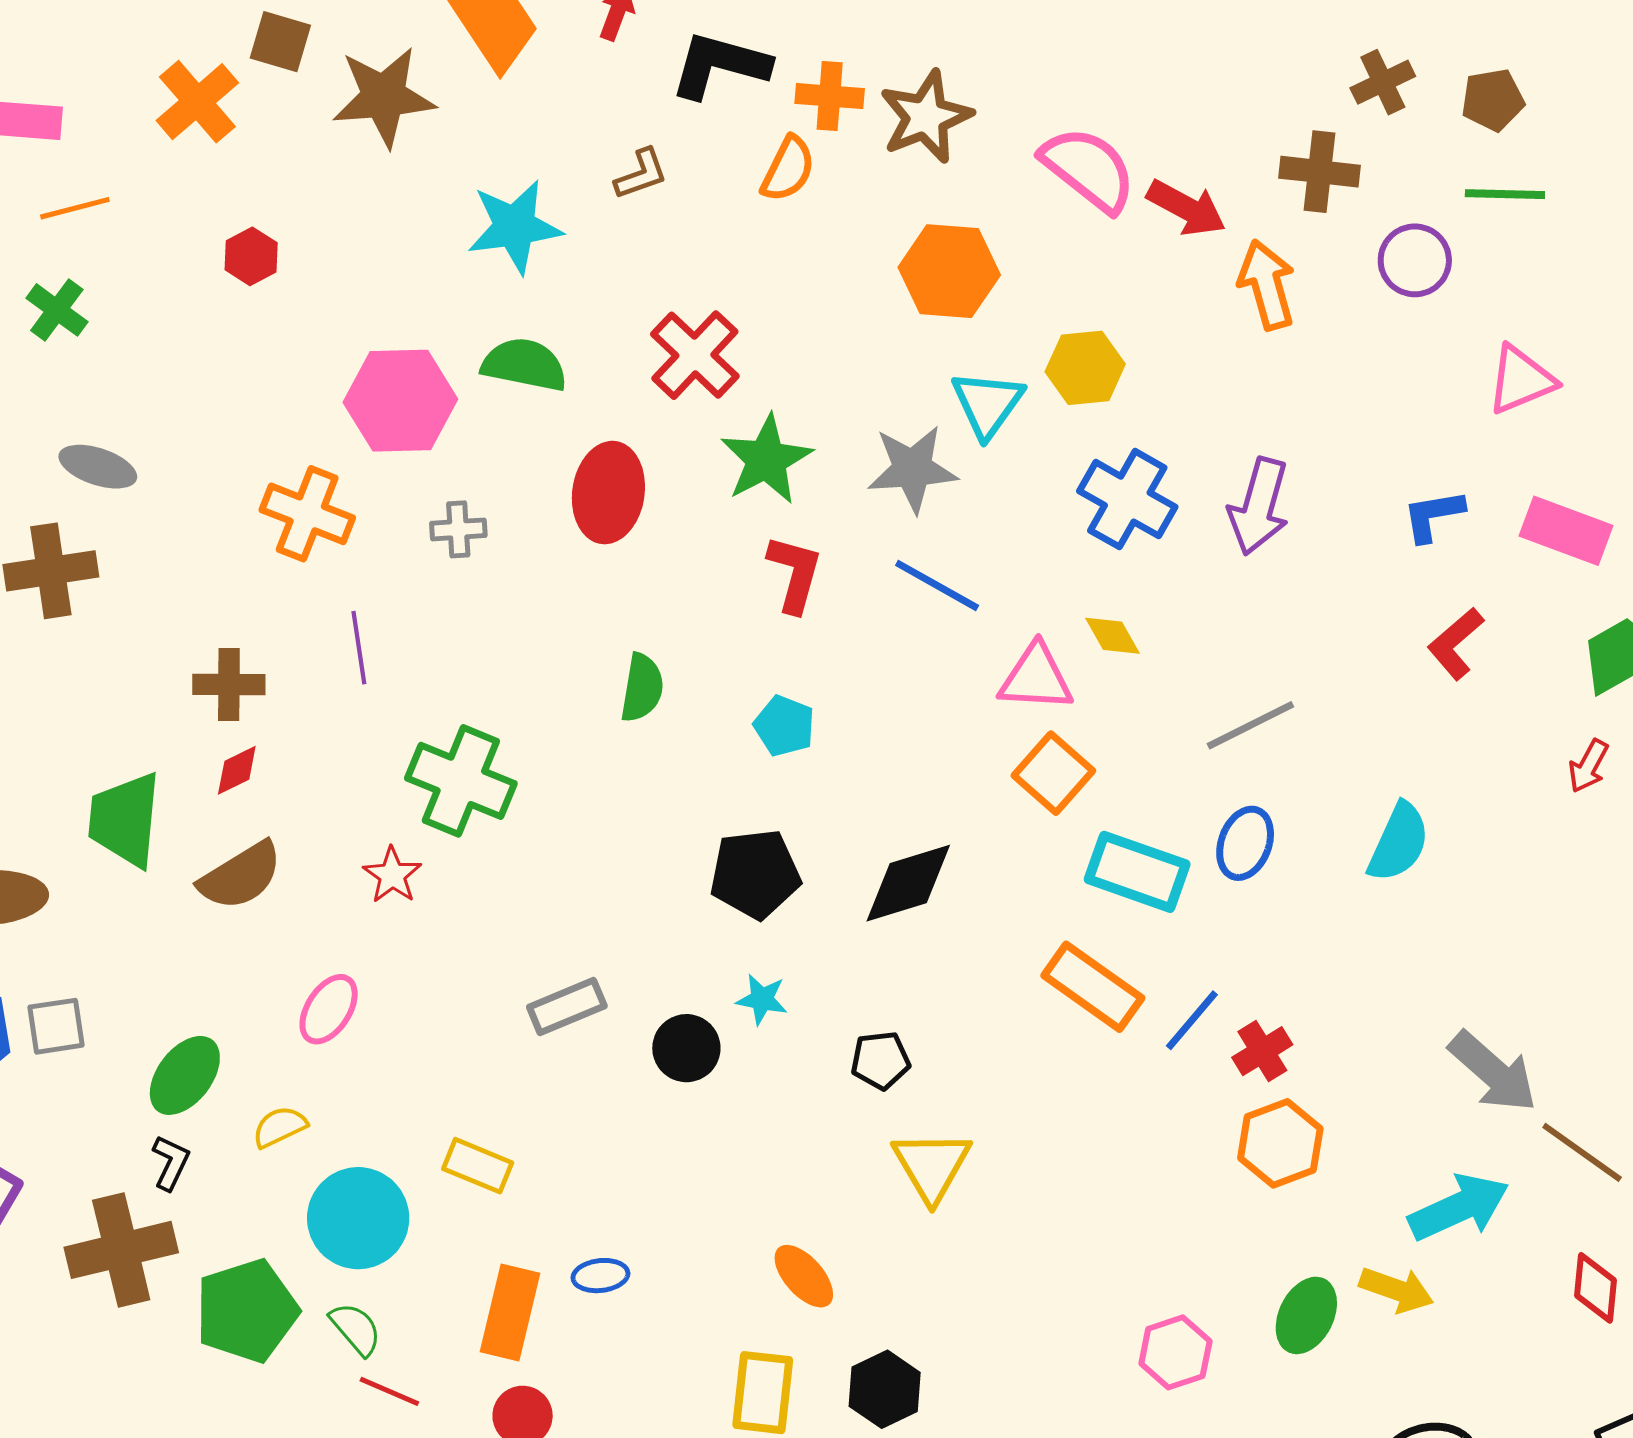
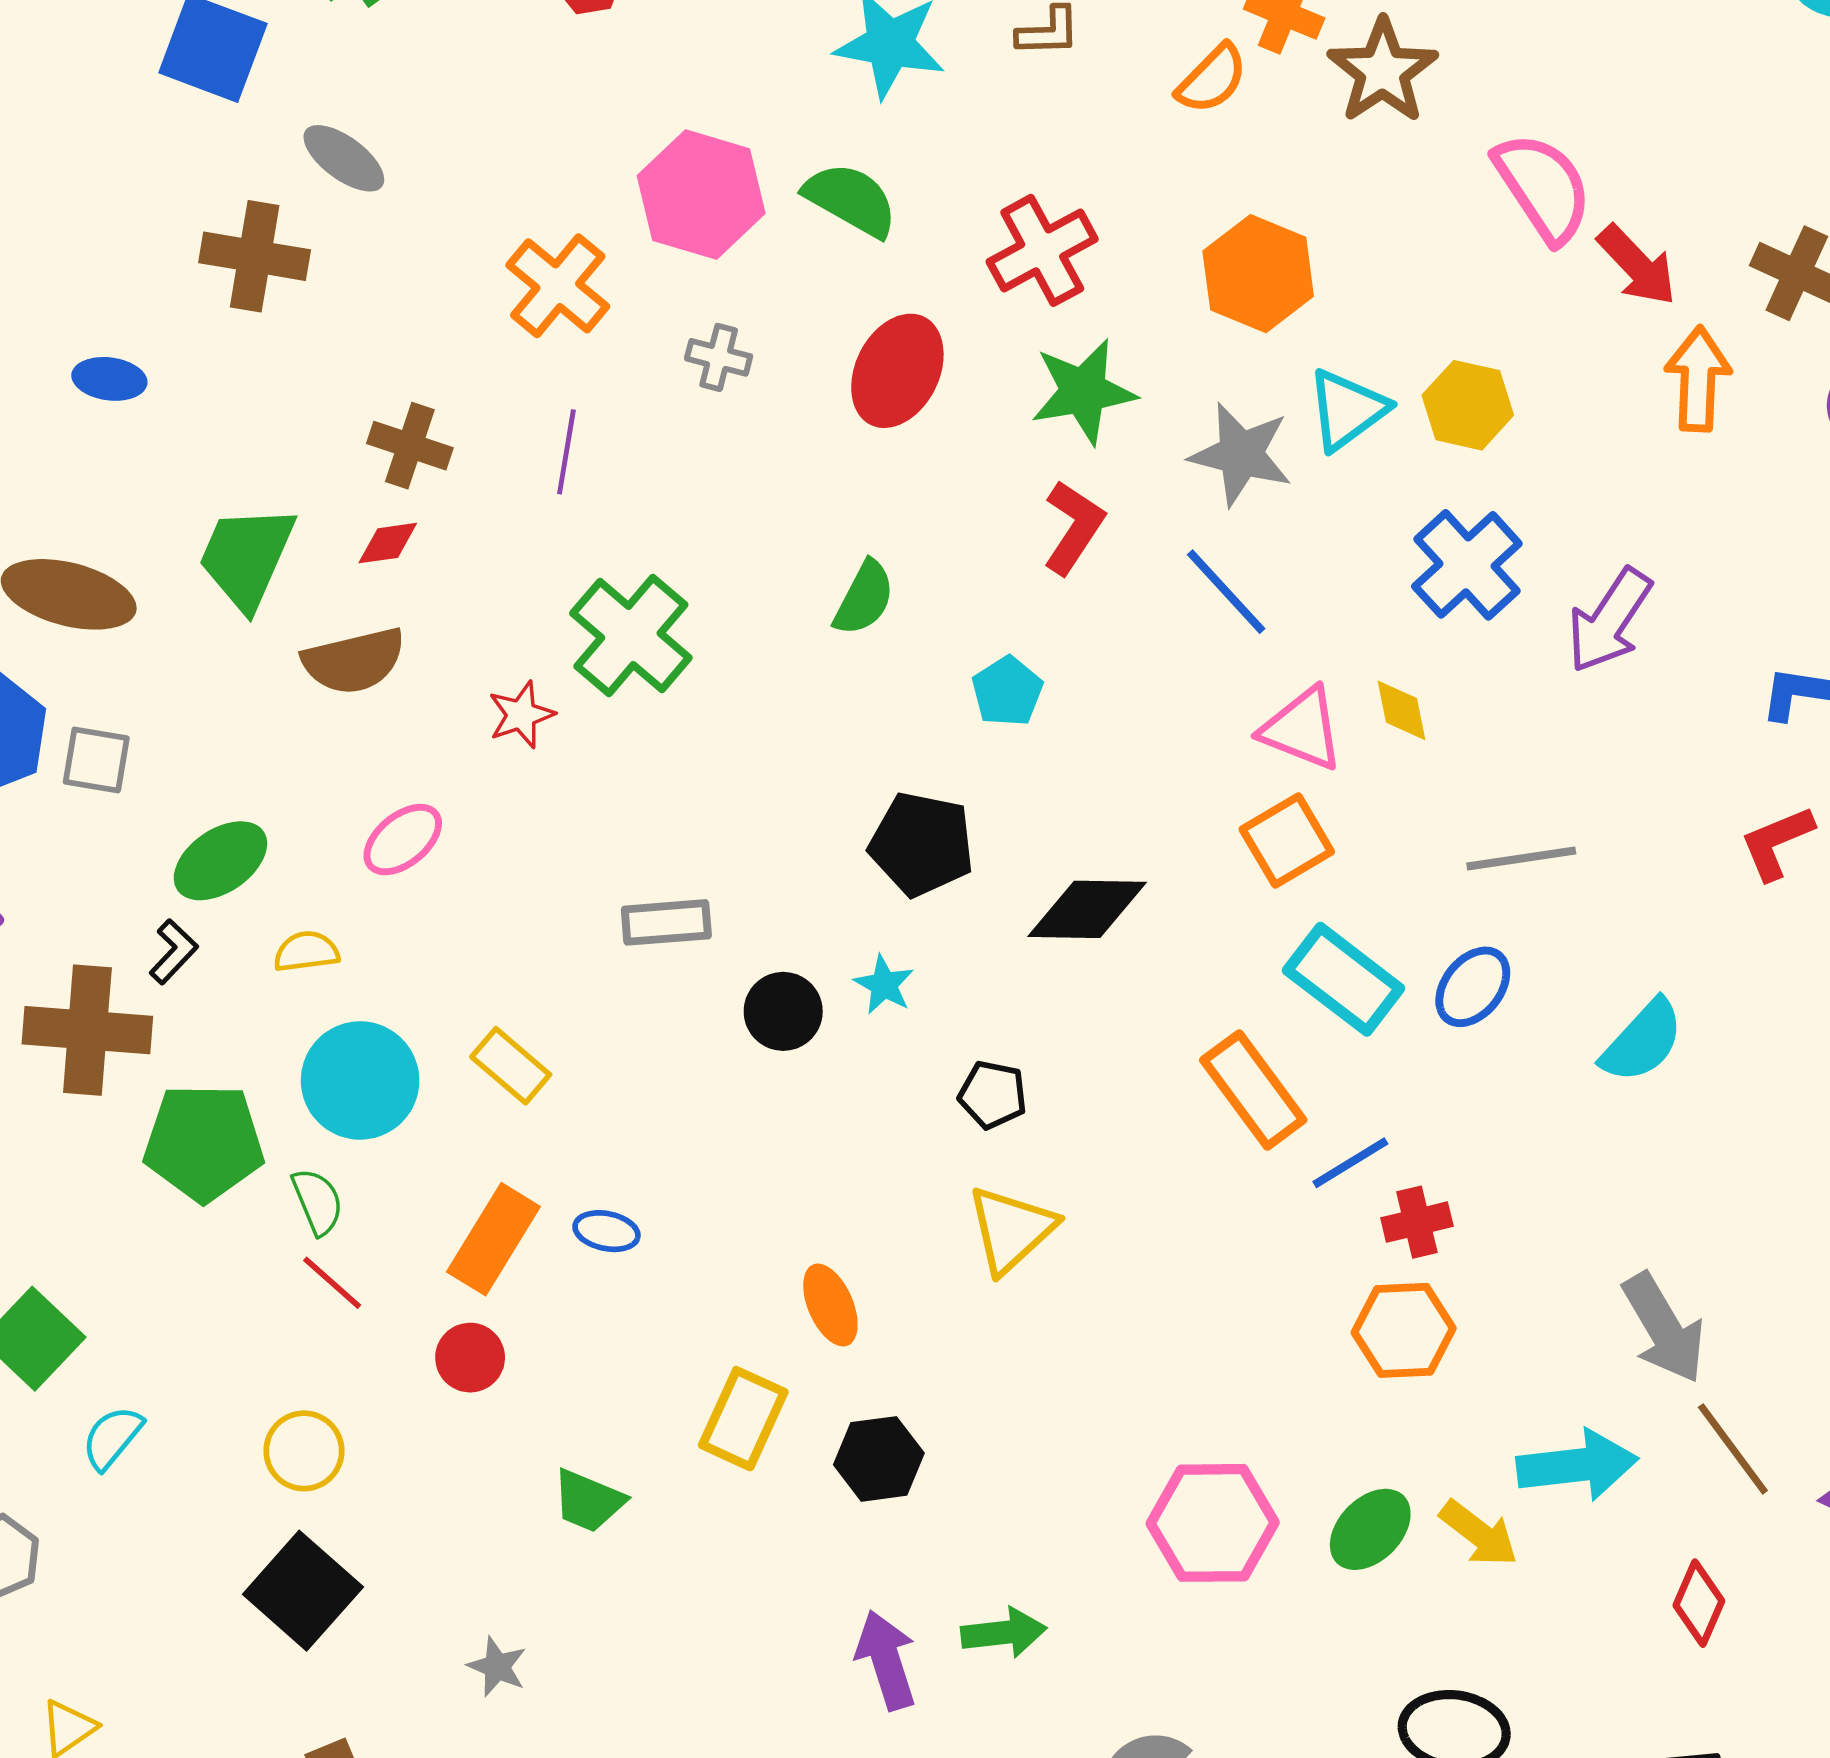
brown star: (926, 117) -> (1383, 71), turned -30
orange hexagon: (949, 271) -> (1258, 274), moved
pink hexagon: (1175, 1352) -> (1213, 1523), size x1.5

